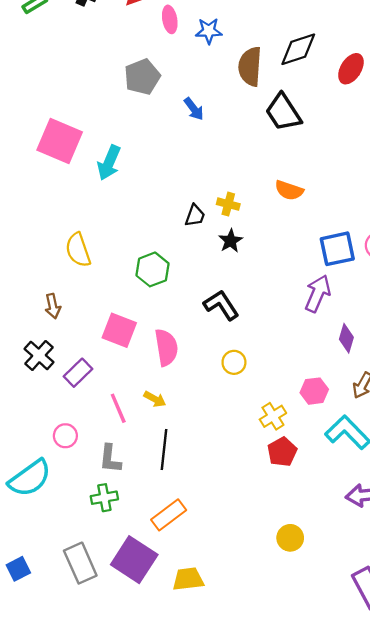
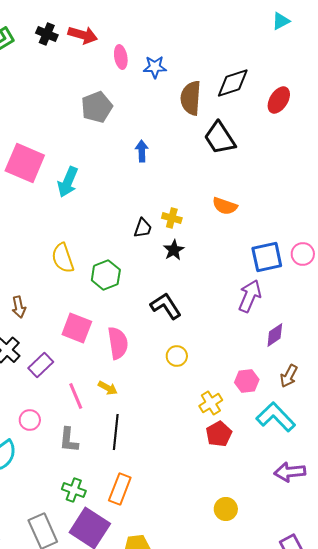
blue arrow: (194, 109) -> (142, 151), moved, turned -145
yellow semicircle: (78, 250) -> (63, 258), moved
purple diamond: (346, 338) -> (275, 335), turned 40
green cross: (104, 498) -> (74, 490), moved, turned 30
orange rectangle: (169, 515) -> (120, 489), turned -32

